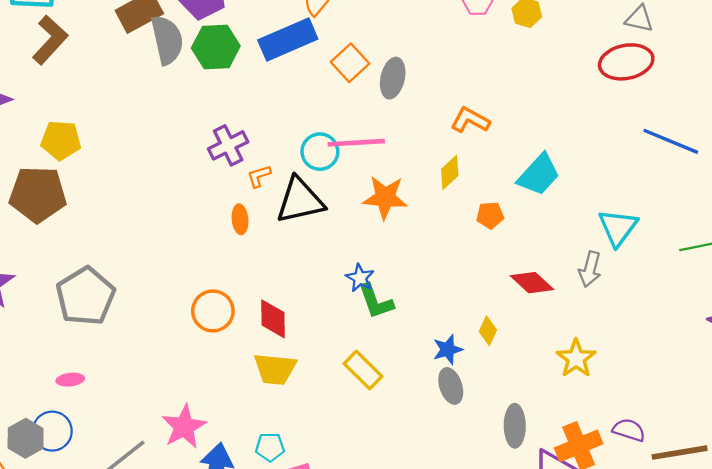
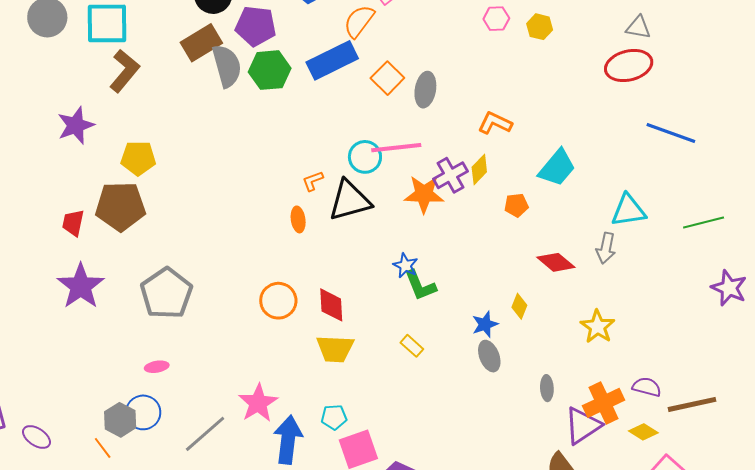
purple cross: (228, 145) -> (450, 175), moved
cyan triangle: (618, 228) -> (628, 211), turned 48
yellow rectangle: (363, 370) -> (412, 346), size x0.7
gray ellipse: (515, 426) -> (547, 388), size x0.7

